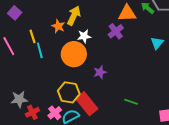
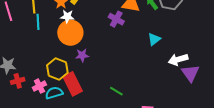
purple cross: (116, 31) -> (116, 19), turned -35
white star: (84, 36) -> (67, 16), moved
purple star: (100, 72) -> (82, 55), moved

